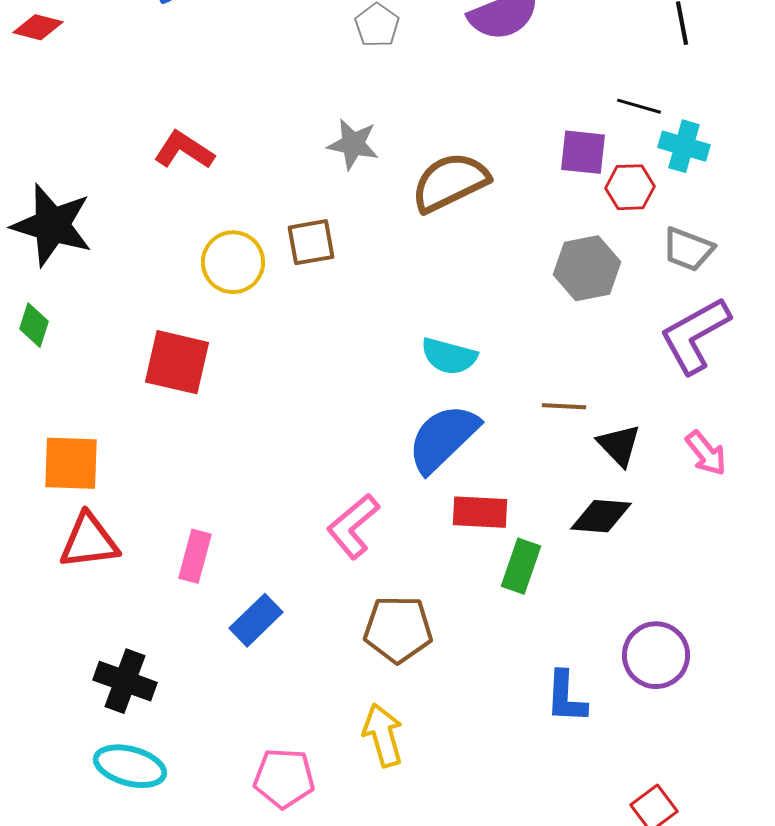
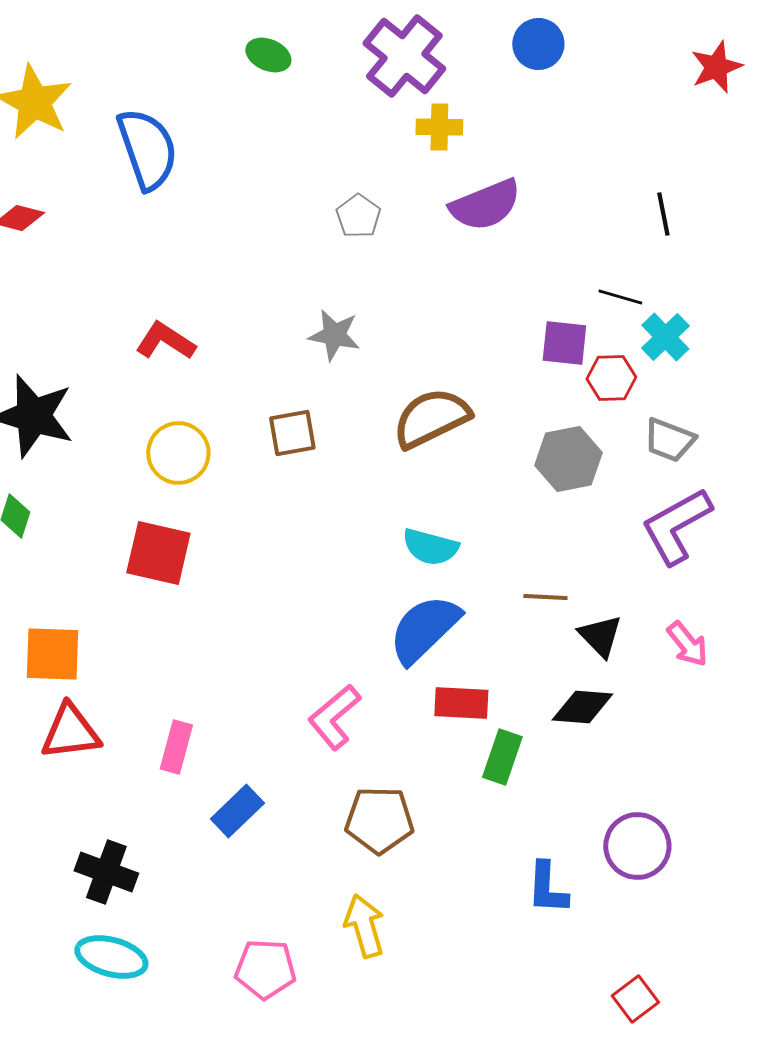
cyan cross: (684, 146) -> (665, 337), turned 30
brown semicircle: (450, 182) -> (431, 418), moved
yellow circle: (233, 262) -> (178, 453), moved

